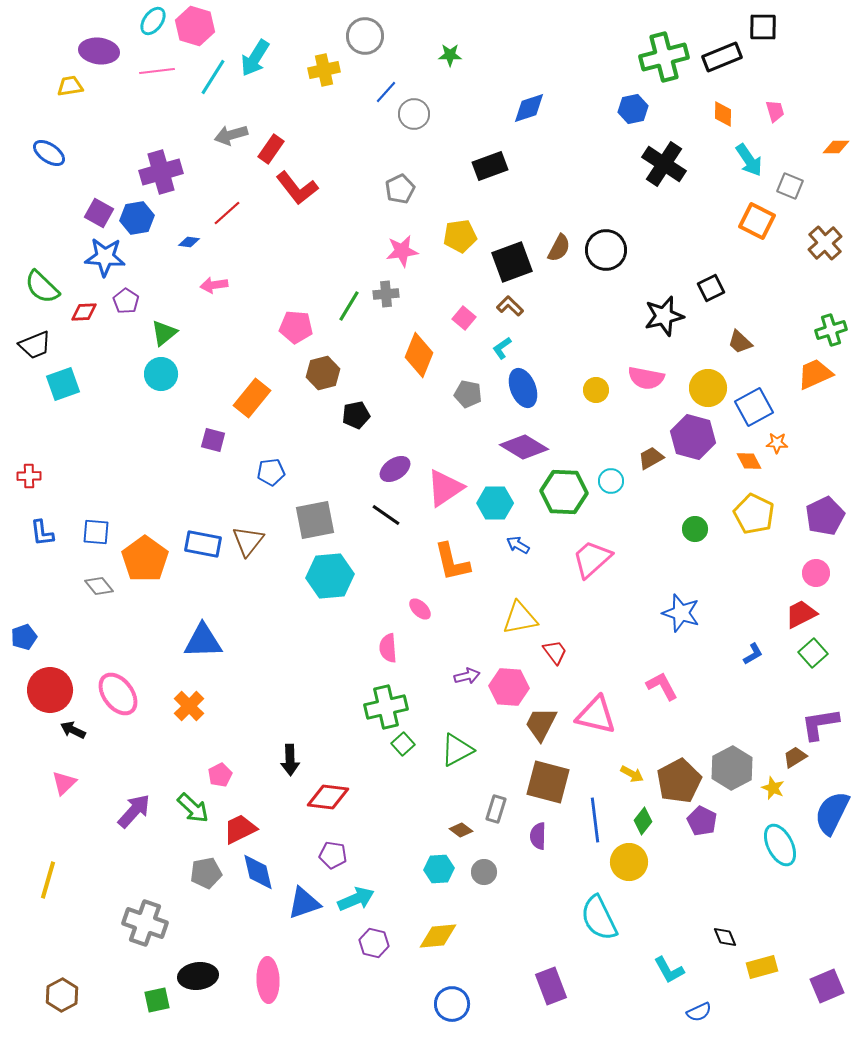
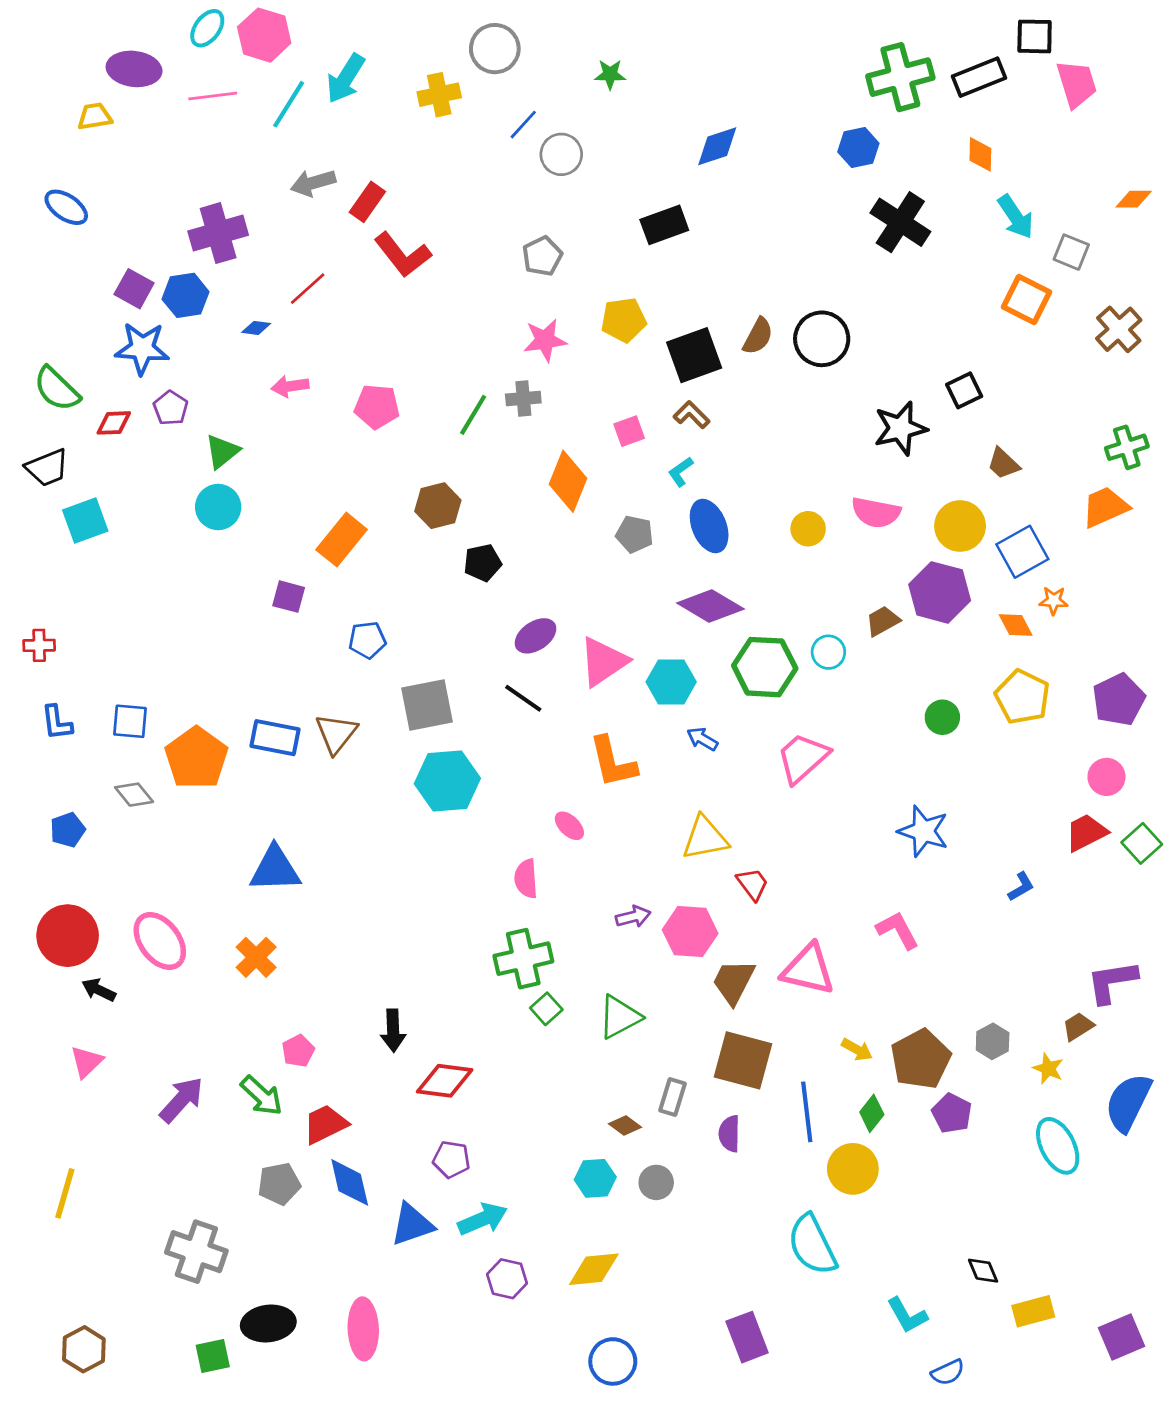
pink trapezoid: (775, 111) -> (1077, 84), moved, size x1.6
pink square: (464, 318) -> (629, 431), turned 30
pink pentagon: (296, 327) -> (377, 407), moved
blue pentagon: (24, 637) -> (68, 830), moved
green square: (813, 653) -> (1142, 843), moved
gray hexagon: (732, 768) -> (993, 1041), size x0.6

